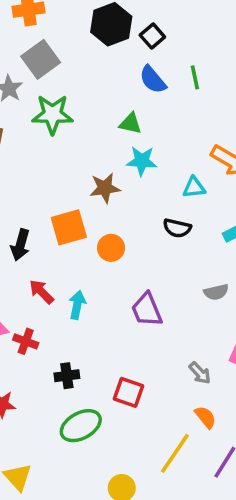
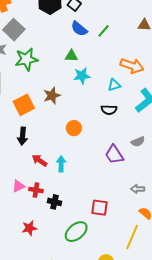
green line: (195, 77) -> (104, 31), moved, turned 64
brown star: (105, 188) -> (52, 95), moved
orange square: (69, 227) -> (24, 105), moved
purple trapezoid: (147, 310) -> (114, 154), moved
gray arrow: (200, 373) -> (138, 189), turned 144
black cross: (67, 376) -> (55, 202), moved, turned 32

